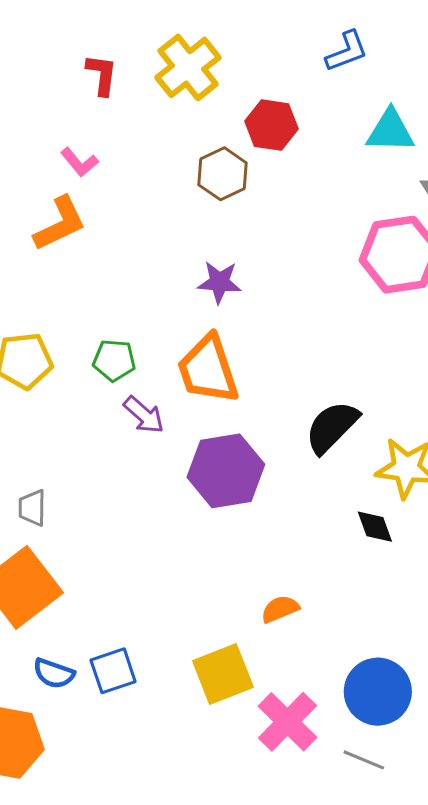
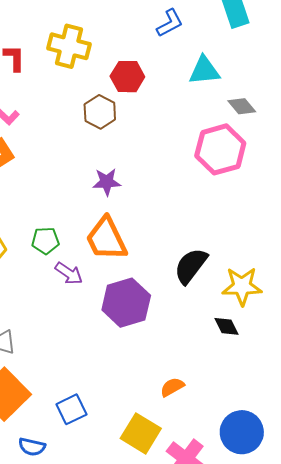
yellow cross: (188, 67) -> (69, 46), turned -30
blue square: (113, 671) -> (71, 409), moved
yellow square: (223, 674) -> (141, 433), turned -30

